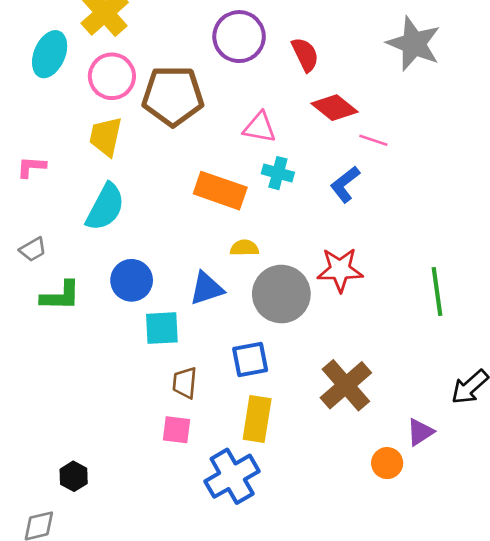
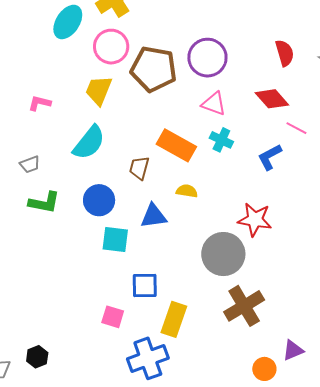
purple circle: (239, 37) -> (207, 58), moved
red semicircle: (305, 55) -> (285, 53), moved
gray circle: (281, 294) -> (223, 254), moved
blue square: (250, 360) -> (145, 286), moved
brown trapezoid: (185, 383) -> (139, 168), moved
black hexagon: (74, 476) -> (37, 357), moved

